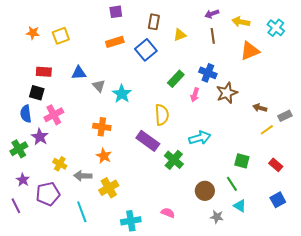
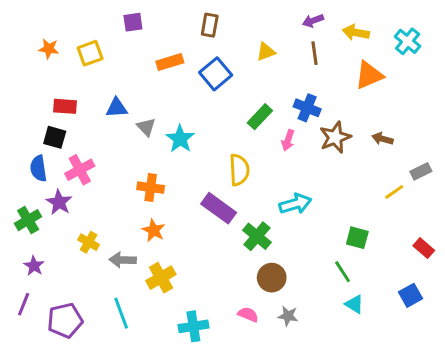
purple square: (116, 12) -> (133, 22), moved
brown rectangle: (154, 22) -> (210, 25), moved
brown arrow: (260, 108) -> (382, 139), moved
red rectangle: (276, 165) -> (424, 248), moved
brown circle: (205, 191) -> (272, 278), moved
purple pentagon: (48, 194) -> (65, 320), moved
purple line: (16, 206) -> (24, 304), turned 49
gray star: (217, 217) -> (288, 316), moved

